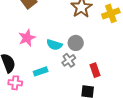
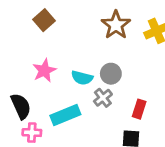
red rectangle: (95, 70) -> (139, 109), turned 40
cyan rectangle: (41, 71) -> (65, 115), size x1.5

